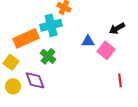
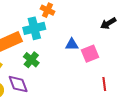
black arrow: (117, 28) -> (108, 23), moved
pink square: (106, 50) -> (90, 54), turned 30

